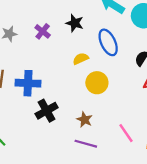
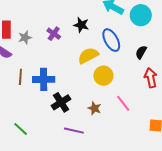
yellow semicircle: (81, 59) -> (88, 56), size x1.5
pink line: (126, 133) -> (123, 103), moved
purple line: (86, 144) -> (74, 131), moved

